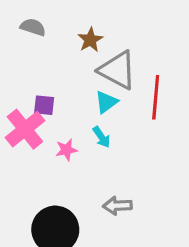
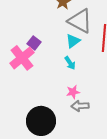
purple square: (44, 105) -> (34, 43), turned 32
pink star: (66, 150) -> (73, 92), moved

